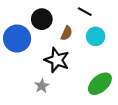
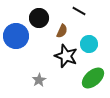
cyan circle: (96, 36) -> (89, 44), moved
black star: (57, 60) -> (66, 56), moved

